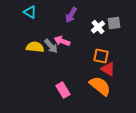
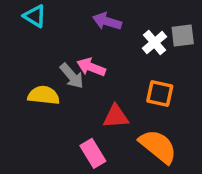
purple arrow: (71, 15) -> (107, 21), turned 77
yellow semicircle: (35, 47) -> (44, 95), moved
red triangle: (108, 69) -> (116, 116), moved, turned -35

